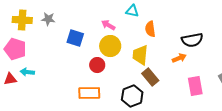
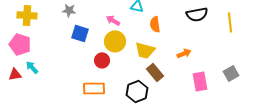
gray star: (48, 19) -> (69, 10), moved
black semicircle: (192, 40) -> (197, 14), moved
yellow trapezoid: (140, 55) -> (145, 50), turned -80
cyan arrow: (27, 72) -> (32, 67), turned 40

